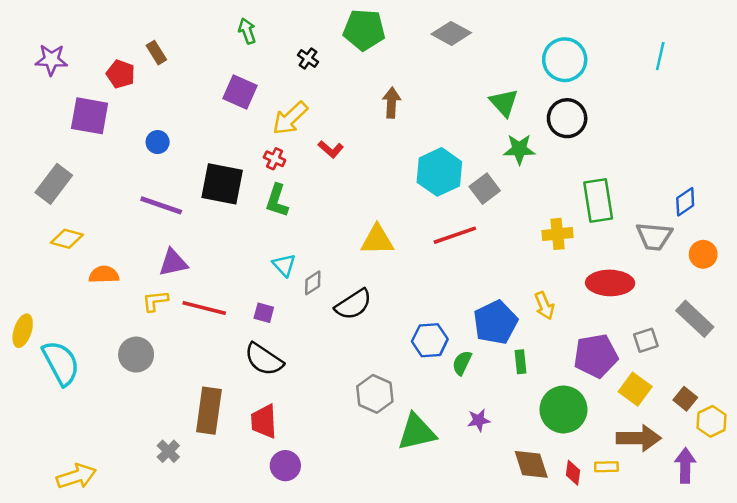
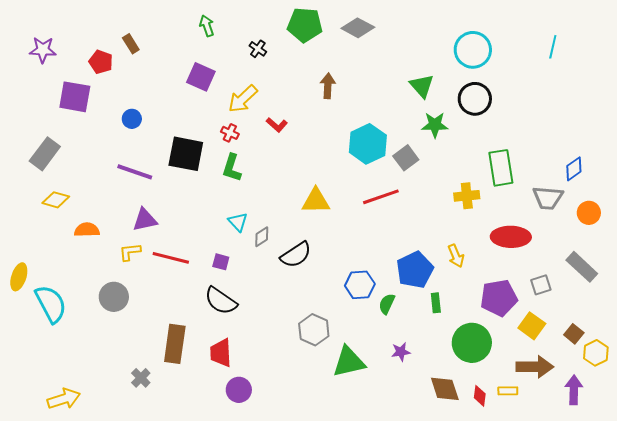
gray diamond: (451, 33) -> (358, 28), moved

